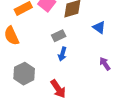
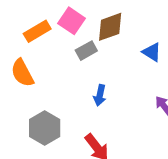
gray rectangle: (59, 36) -> (86, 51), moved

